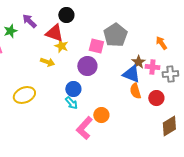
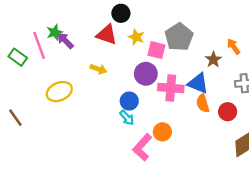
purple arrow: (29, 21) -> (65, 41), moved
yellow star: (61, 46) -> (136, 37), moved
brown star: (138, 62) -> (213, 60), moved
pink cross: (152, 67) -> (171, 88), moved, size x1.5
yellow ellipse: (24, 95) -> (59, 92), moved

